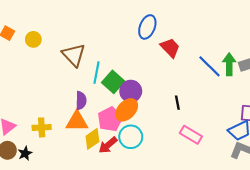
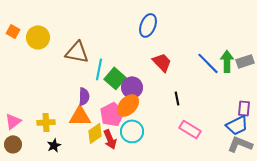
yellow circle: (33, 39) -> (38, 37), size x1.5
red trapezoid: (170, 48) -> (162, 62), moved
brown triangle: (74, 55) -> (77, 52), turned -35
red arrow: (108, 145) -> (110, 139), turned -72
black star: (25, 153) -> (54, 145), moved

